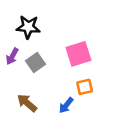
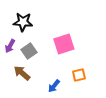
orange square: (85, 87) -> (79, 75), moved
brown arrow: (27, 103) -> (22, 73), moved

